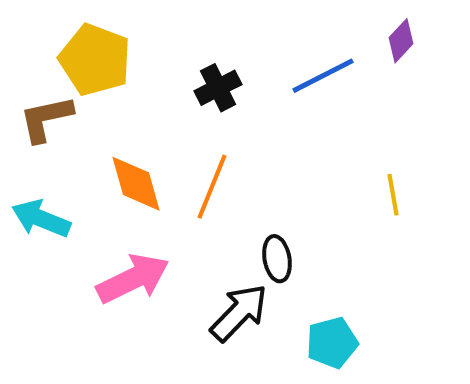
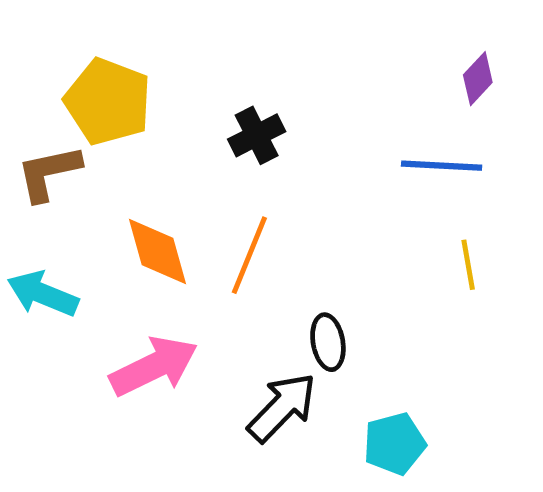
blue line: (323, 76) -> (442, 166), moved, turned 30

